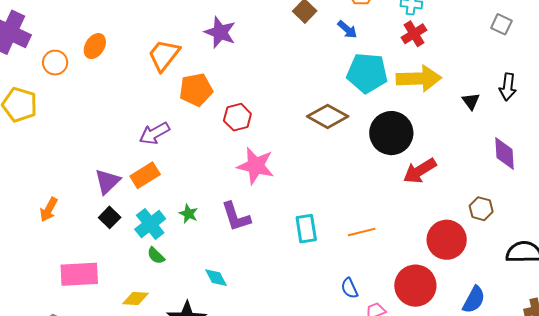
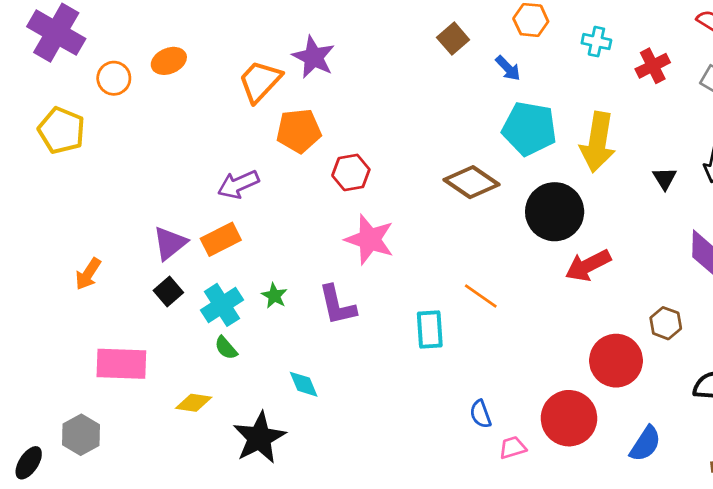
purple star: (220, 32) -> (314, 57), moved
red cross: (414, 34) -> (653, 66), moved
orange ellipse: (95, 46) -> (169, 61), turned 30
yellow arrow: (419, 79) -> (598, 142), turned 96
orange line: (362, 232) -> (481, 296), moved, turned 44

